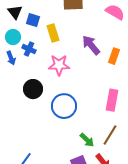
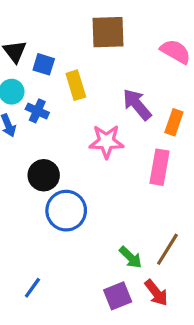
pink star: (59, 65) -> (106, 141), moved
pink rectangle: (112, 100) -> (159, 167), moved
blue circle: (64, 106) -> (66, 211), moved

